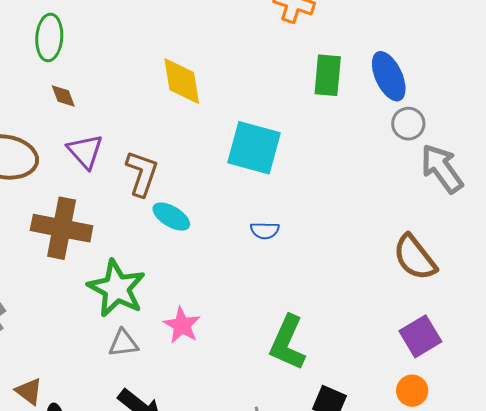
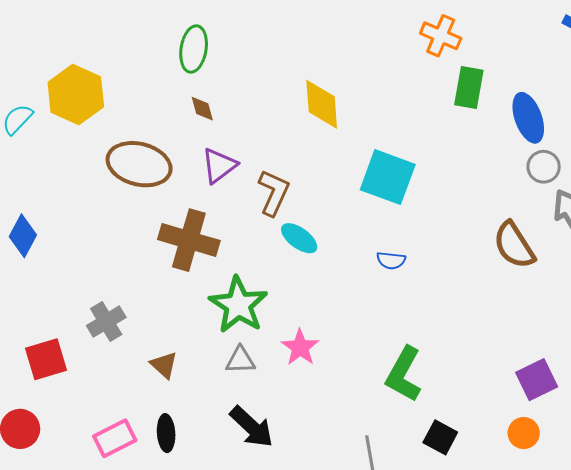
green rectangle: (328, 75) -> (469, 87), moved
purple triangle: (85, 151) -> (219, 166), turned 30
brown semicircle: (415, 257) -> (514, 245), moved
brown triangle: (29, 391) -> (164, 365), moved

